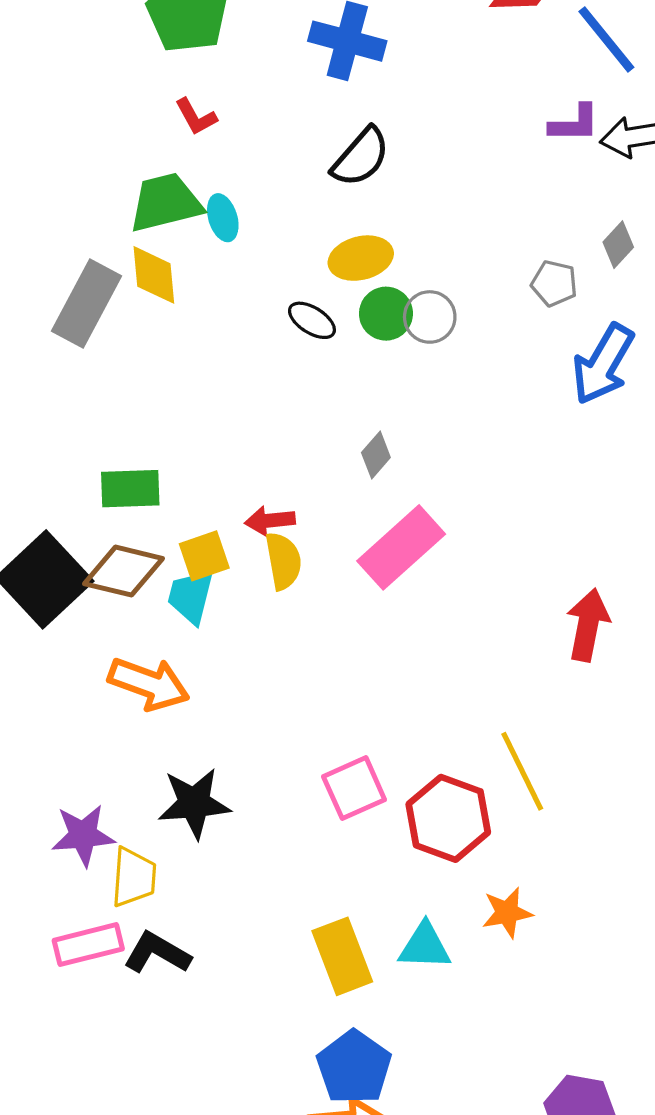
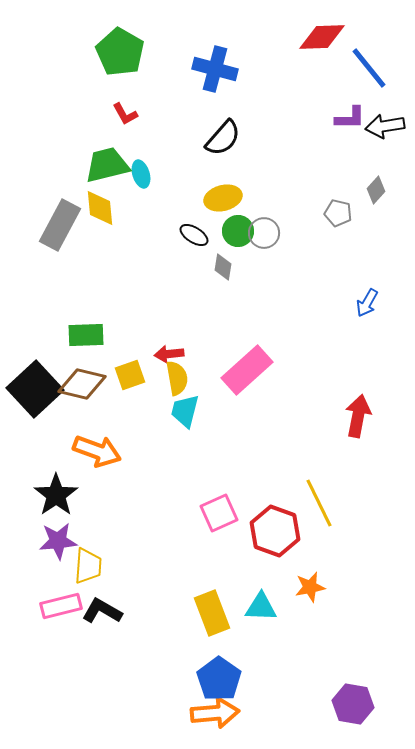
blue arrow: (603, 364) -> (367, 303), moved, size x0.6
gray diamond: (376, 455) -> (223, 267), moved, turned -32
cyan trapezoid: (191, 596) -> (185, 411), moved
black star: (194, 803) -> (56, 495), moved, turned -30

